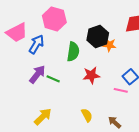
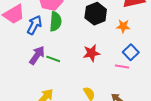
orange star: (109, 45) -> (123, 26), moved
green semicircle: (73, 52) -> (55, 22), moved

